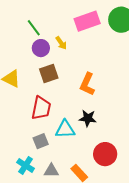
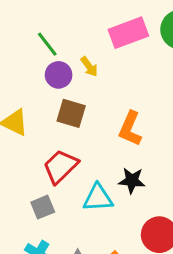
brown square: (49, 73) -> (71, 113), turned 36
red trapezoid: (41, 108) -> (61, 166), turned -145
gray square: (41, 141) -> (43, 207), moved

